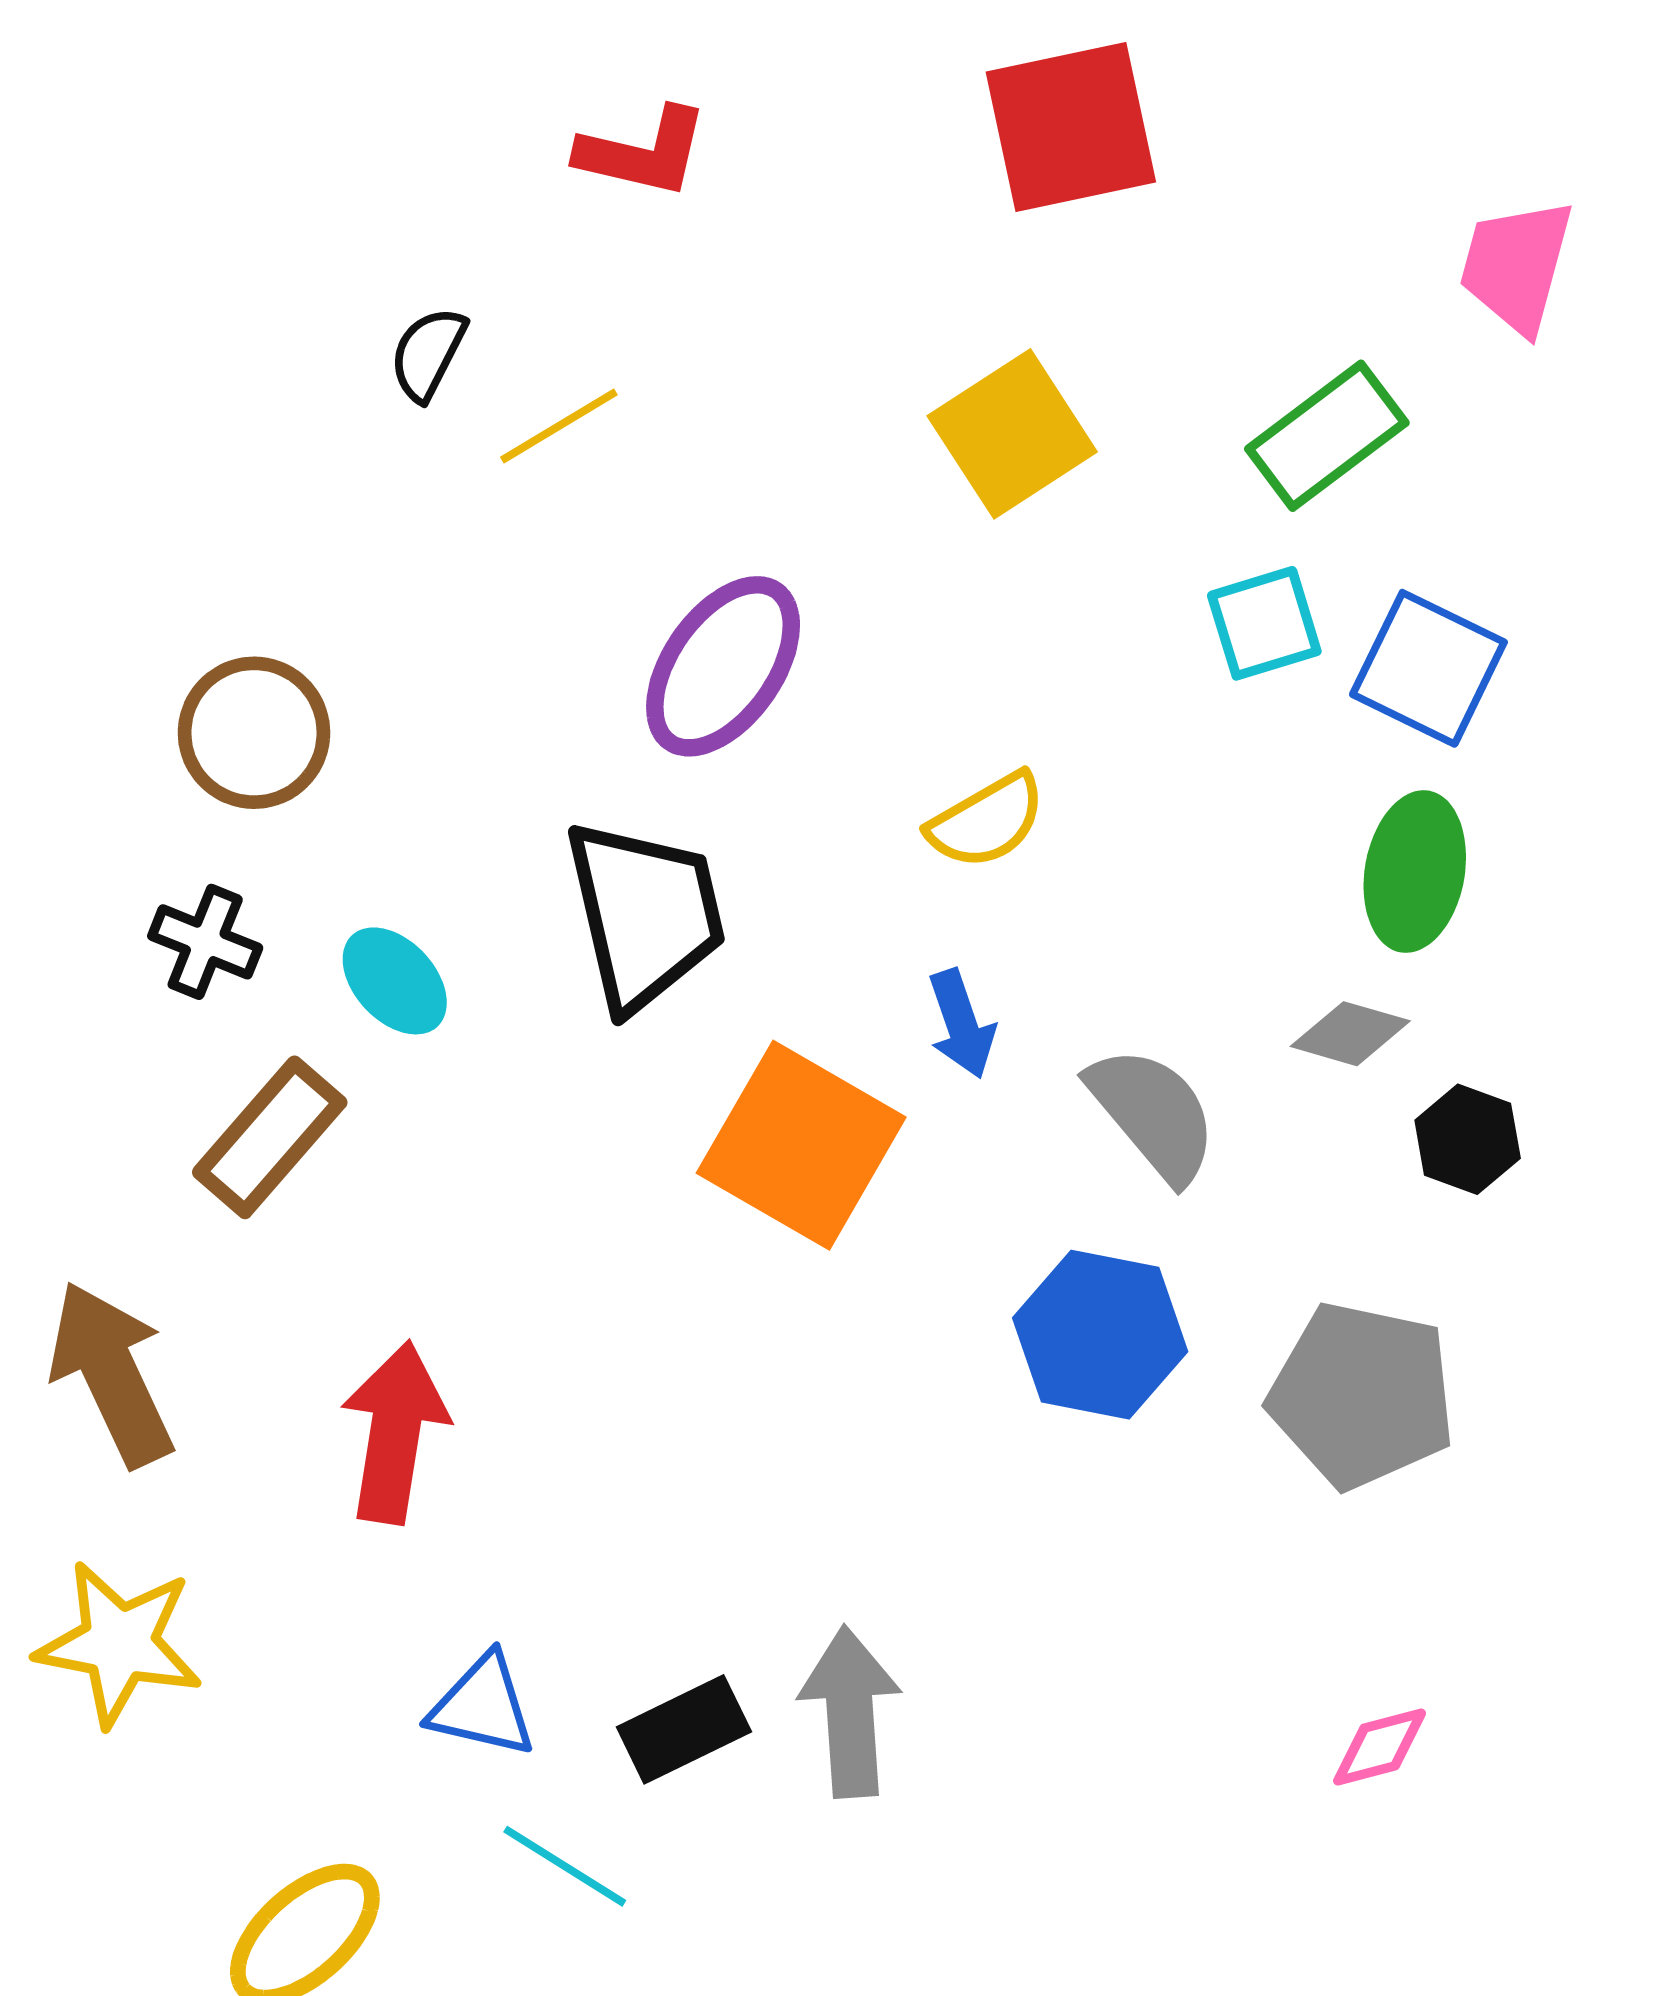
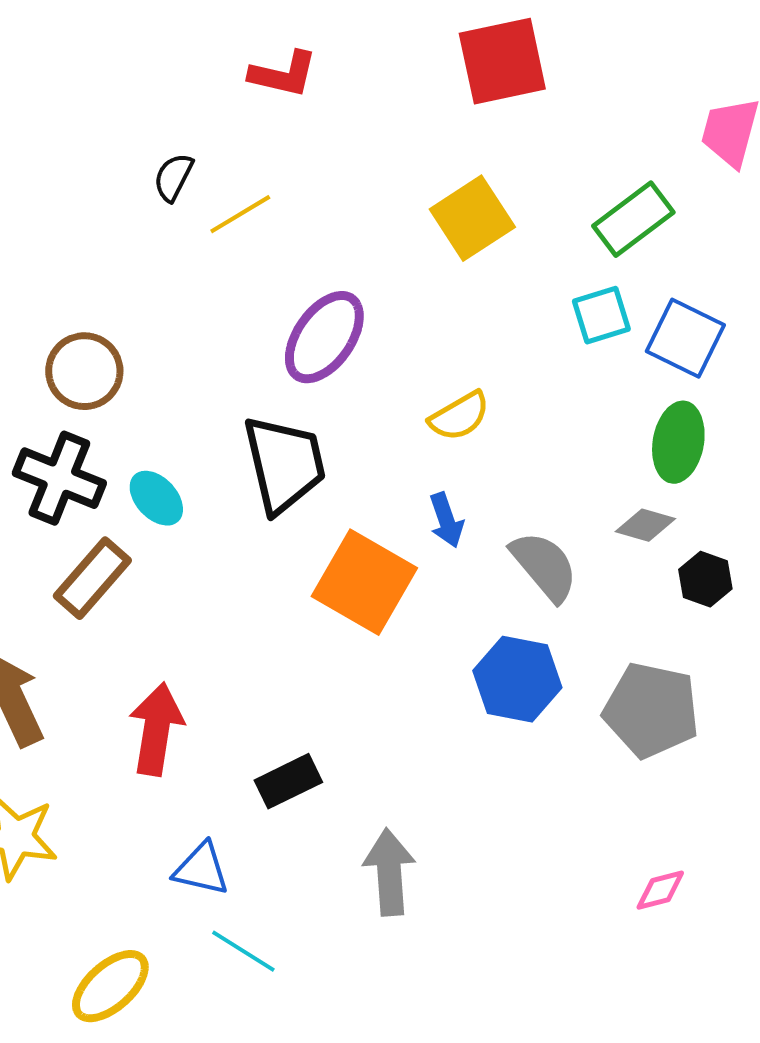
black cross: (205, 942) -> (59, 478), size x1.6
black rectangle: (684, 1729) -> (288, 781), moved

